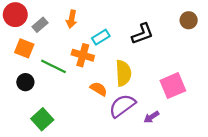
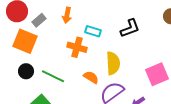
cyan rectangle: (101, 37) -> (93, 31), turned 49
orange square: (24, 48) -> (25, 41), size x1.4
green line: (54, 66) -> (53, 76), moved

